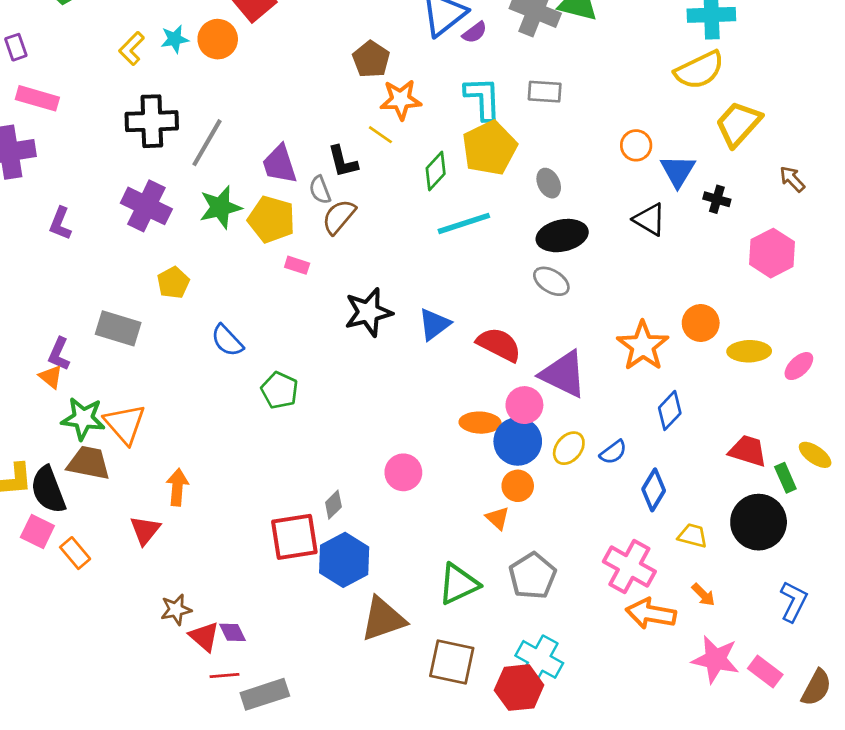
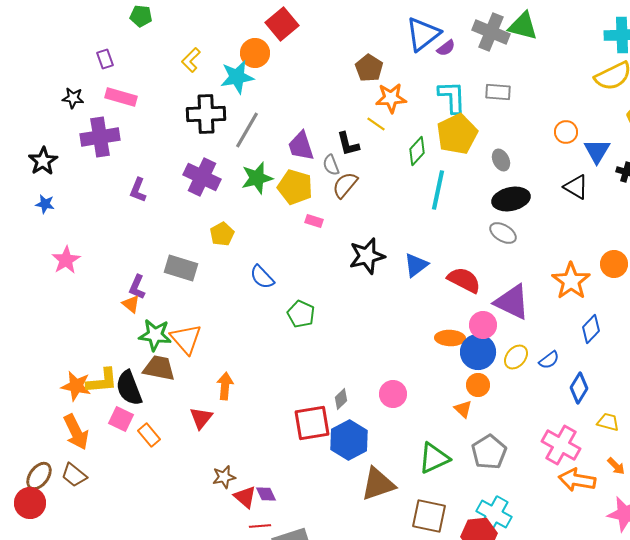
cyan star: (175, 39) -> (237, 77), moved, size x1.6
cyan line: (464, 223) -> (438, 190), turned -60
pink circle: (403, 472) -> (393, 394), moved

